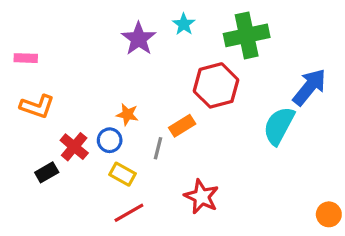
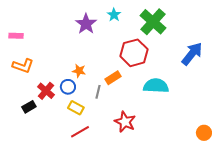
green cross: (247, 35) -> (153, 22), turned -36
cyan semicircle: (279, 126) -> (156, 86), moved, turned 65

